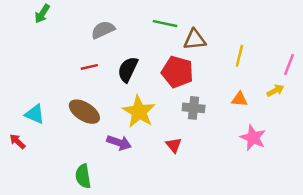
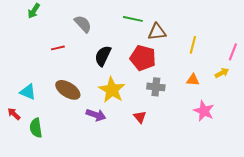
gray semicircle: (103, 30) -> (83, 24), turned 72
red line: (89, 67) -> (58, 48), moved
green semicircle: (83, 176) -> (36, 128), moved

